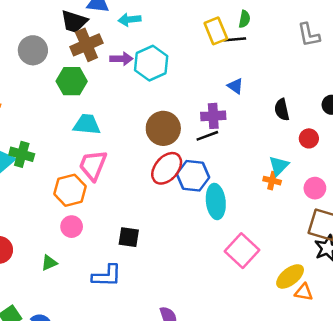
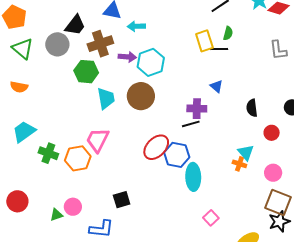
black trapezoid: (74, 21) -> (75, 25), moved, turned -75
cyan trapezoid: (87, 124) -> (106, 98), moved, turned 70
brown circle: (163, 128) -> (141, 96), moved
green cross: (22, 154) -> (48, 153), moved
cyan triangle: (279, 166) -> (246, 152), turned -30
pink circle: (72, 227) -> (73, 207), moved
black square: (129, 237) -> (122, 200), turned -30
pink square: (242, 251) -> (211, 218), size x0.6

